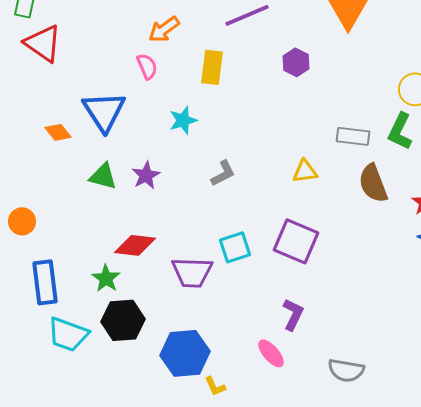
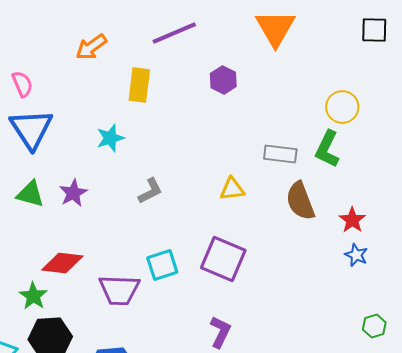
pink semicircle: (147, 66) -> (22, 84), moved

